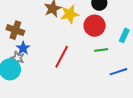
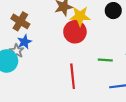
red circle: (95, 26) -> (75, 32), moved
red line: (62, 57) -> (73, 76), moved, turned -45

